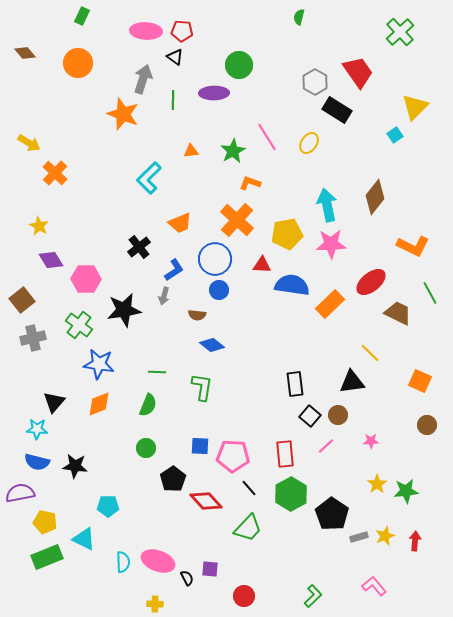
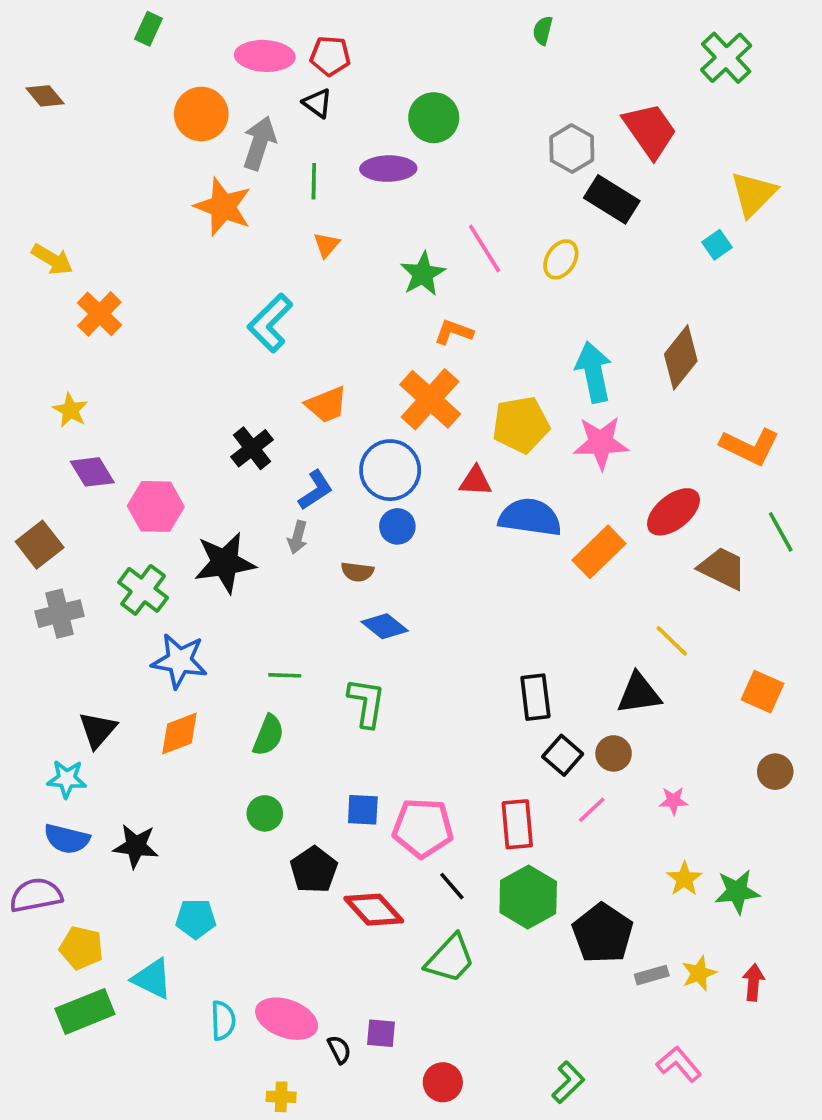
orange circle: (78, 63) -> (201, 114), moved
orange triangle: (191, 151) -> (327, 245), moved, turned -42

